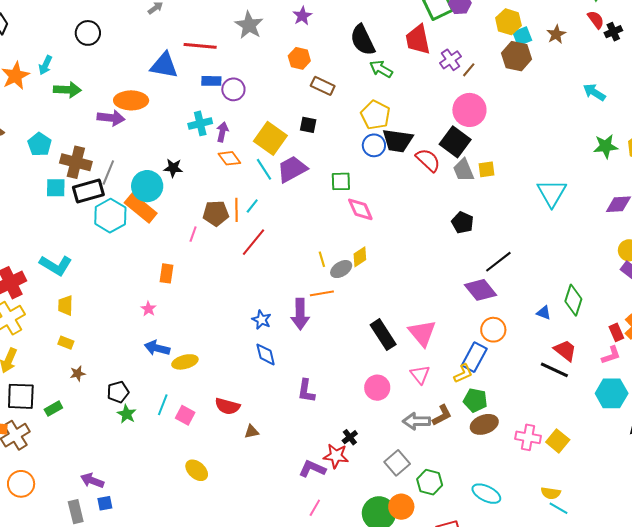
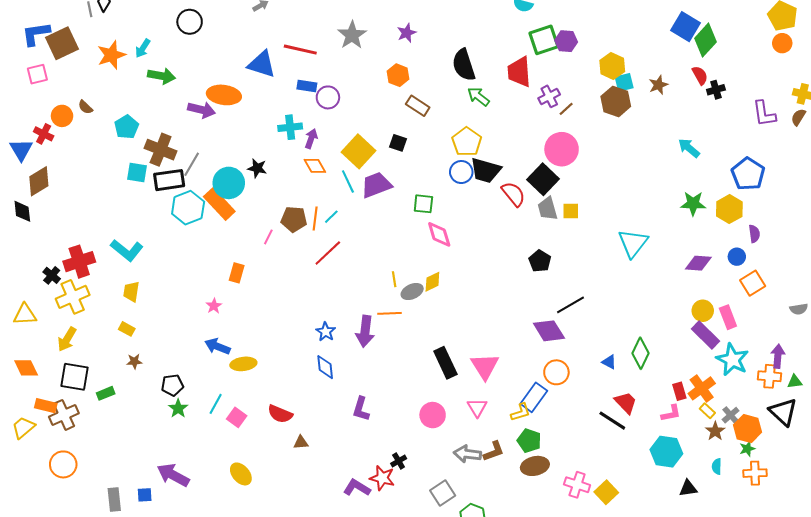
purple arrow: (92, 481) -> (173, 475), moved, size x1.4

